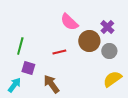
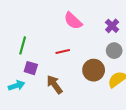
brown circle: (89, 41) -> (94, 70), moved
cyan arrow: (14, 85) -> (16, 86), turned 35

